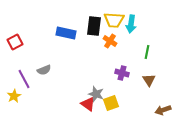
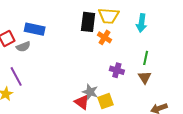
cyan arrow: (131, 24) -> (142, 23), moved
blue rectangle: (66, 33) -> (35, 29), moved
green line: (147, 52) -> (146, 58), moved
gray semicircle: (44, 70) -> (23, 47), moved

